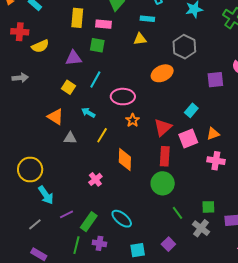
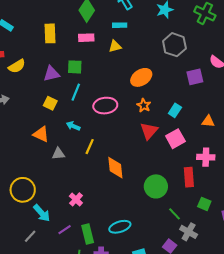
pink rectangle: (104, 24) -> (86, 38), moved
green square: (97, 45) -> (75, 67), moved
gray hexagon: (184, 47) -> (174, 45), moved
orange star: (133, 120) -> (144, 105), moved
orange triangle: (213, 134) -> (208, 121), moved, turned 32
red rectangle: (165, 156) -> (189, 177), moved
pink cross: (95, 179) -> (76, 199), moved
green square: (208, 207) -> (204, 204), turned 32
cyan ellipse: (122, 219) -> (120, 227), turned -50
green rectangle: (89, 222) -> (88, 234), turned -42
gray line: (35, 224) -> (30, 236), moved
gray cross: (201, 228) -> (189, 232), moved

